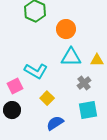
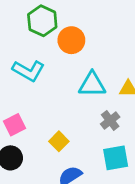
orange circle: (66, 29) -> (71, 40), moved
cyan L-shape: (36, 71) -> (28, 71), moved

